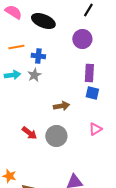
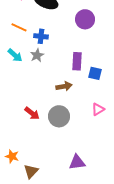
orange line: (16, 47) -> (19, 27), turned 35
purple rectangle: (89, 73) -> (77, 61), moved
cyan arrow: (12, 75) -> (15, 55), turned 49

